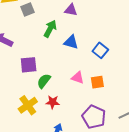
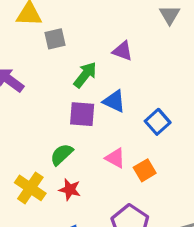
purple square: (29, 65) -> (82, 114), moved
orange square: (97, 82) -> (145, 170), turned -32
yellow cross: (28, 105) -> (30, 188), turned -30

